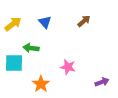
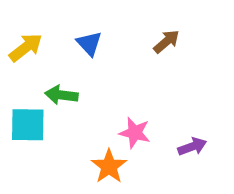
purple arrow: (102, 82) -> (192, 147), moved
orange star: (41, 84) -> (109, 166), moved

